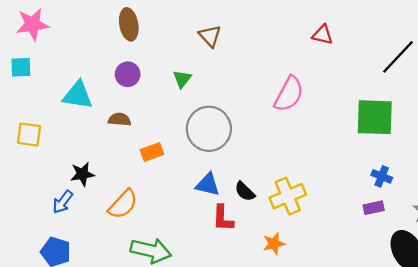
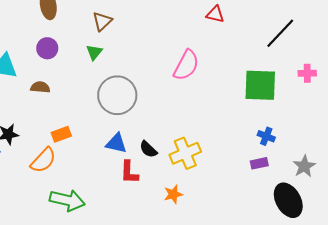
brown triangle: (210, 36) -> (102, 21), moved, turned 30
orange rectangle: (152, 152) -> (61, 134), moved

